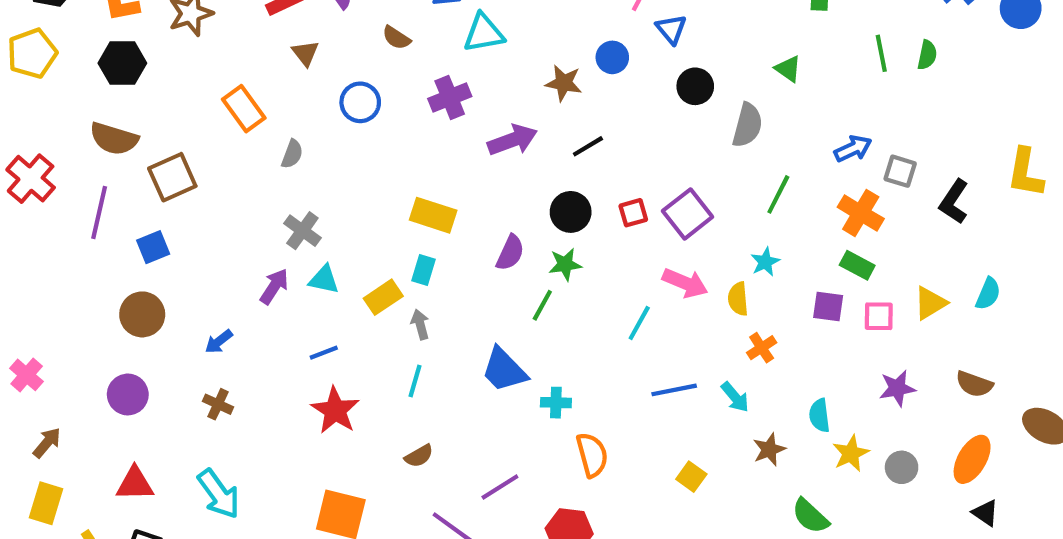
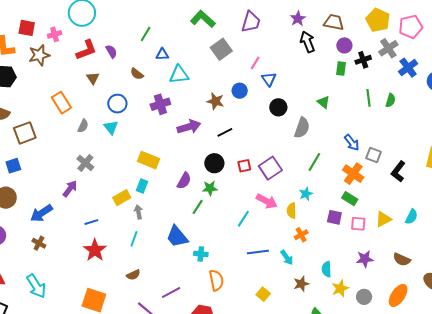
blue arrow: (853, 149) -> (352, 143), turned 72
cyan triangle: (324, 280) -> (111, 127), moved, turned 35
blue arrow: (219, 342) -> (41, 213), size x1.6

